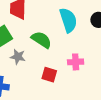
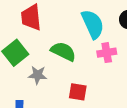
pink cross: (76, 62) -> (107, 53), moved

